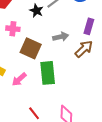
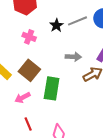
brown square: (31, 48) -> (29, 70), moved
pink arrow: (19, 79) -> (23, 98), moved

